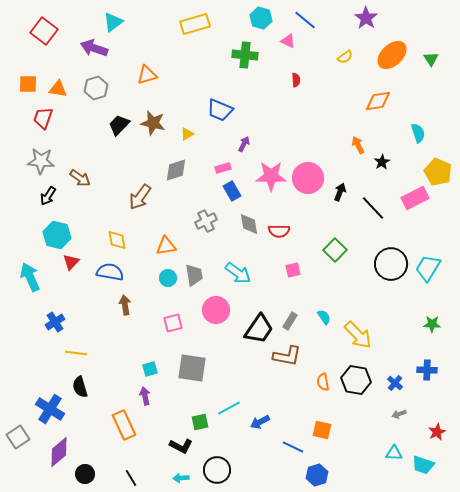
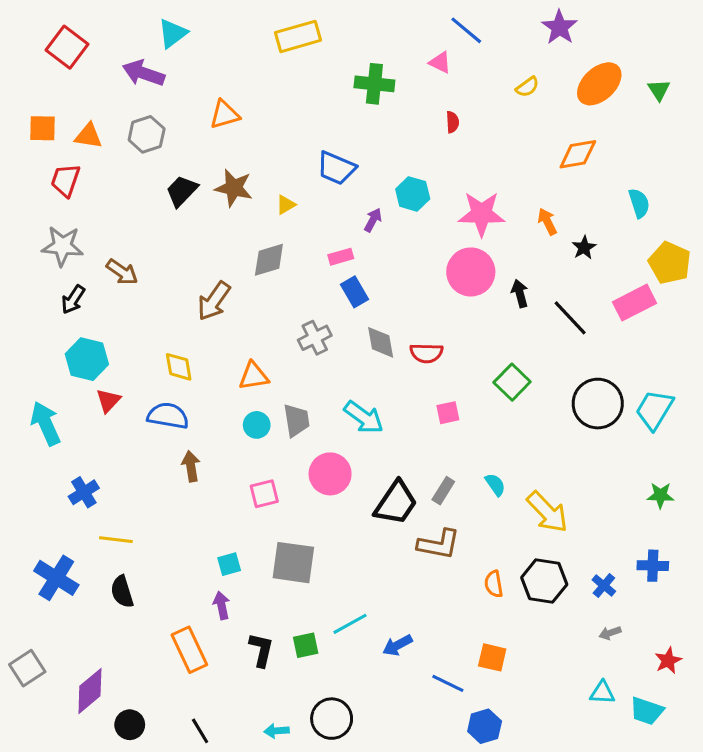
cyan hexagon: (261, 18) -> (413, 194), moved
pink star: (271, 176) -> (482, 214), moved
black arrow: (340, 192) -> (520, 293), turned -36
blue cross: (50, 409) -> (56, 578), moved
black L-shape: (181, 446) -> (261, 650), moved, turned -105

